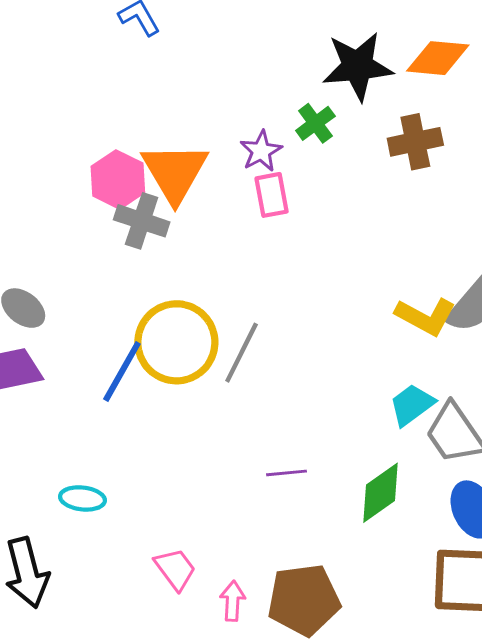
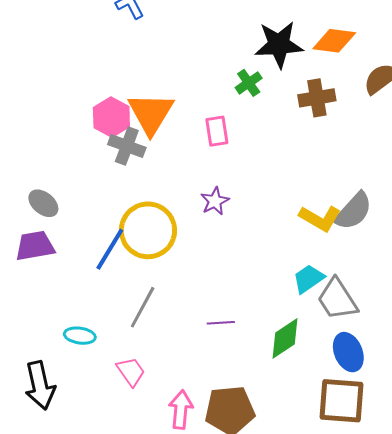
purple star: (261, 151) -> (215, 201), moved
gray line: (242, 353) -> (143, 307), moved
pink trapezoid: (175, 569) -> (131, 372), moved
pink arrow: (233, 601) -> (181, 410), size x1.4

